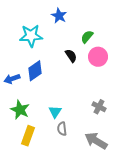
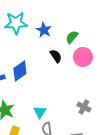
blue star: (59, 16) -> (44, 30), moved
cyan star: (31, 36) -> (16, 23), moved

